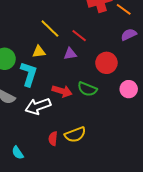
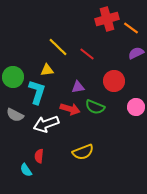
purple triangle: (70, 54) -> (78, 87), moved
red semicircle: (53, 139) -> (39, 156), moved

